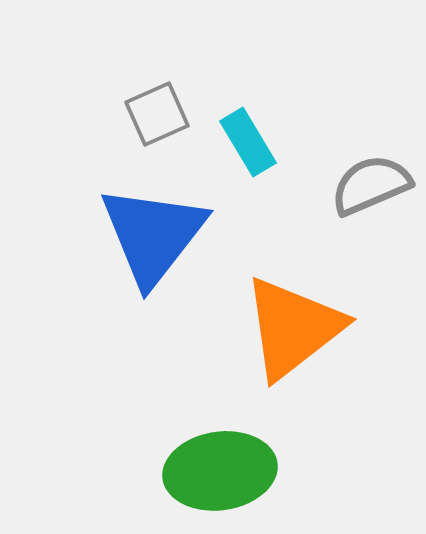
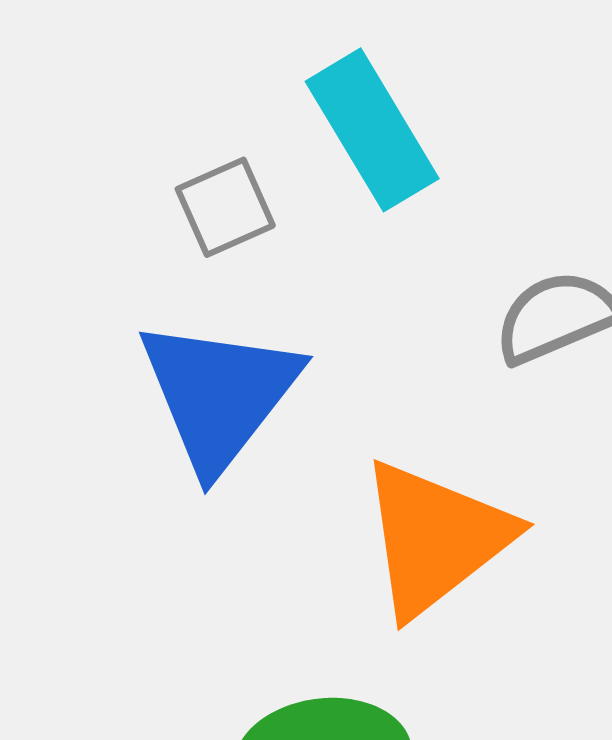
cyan rectangle: (248, 142) -> (372, 130), moved, size x1.5

